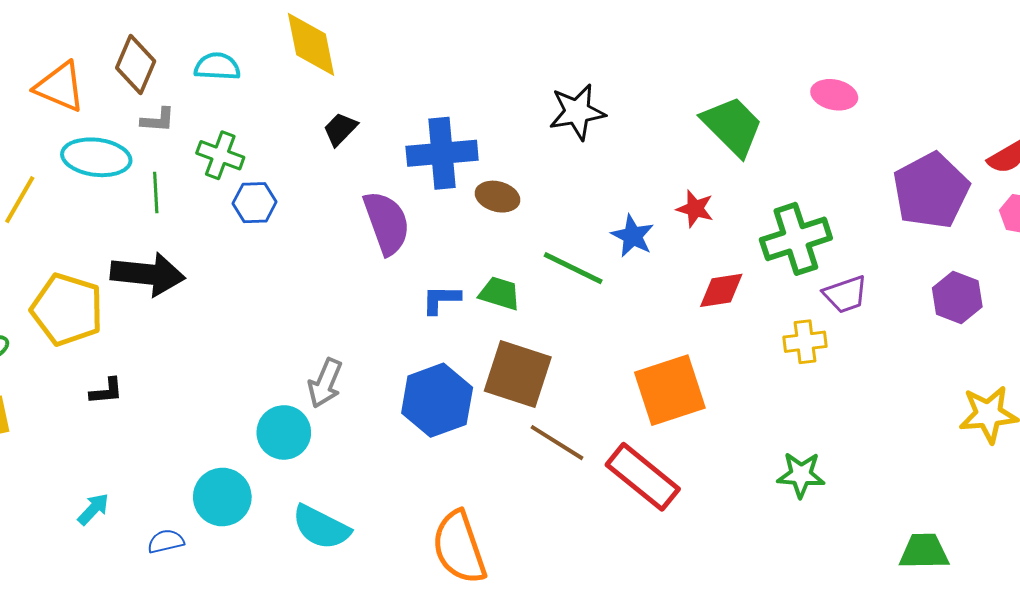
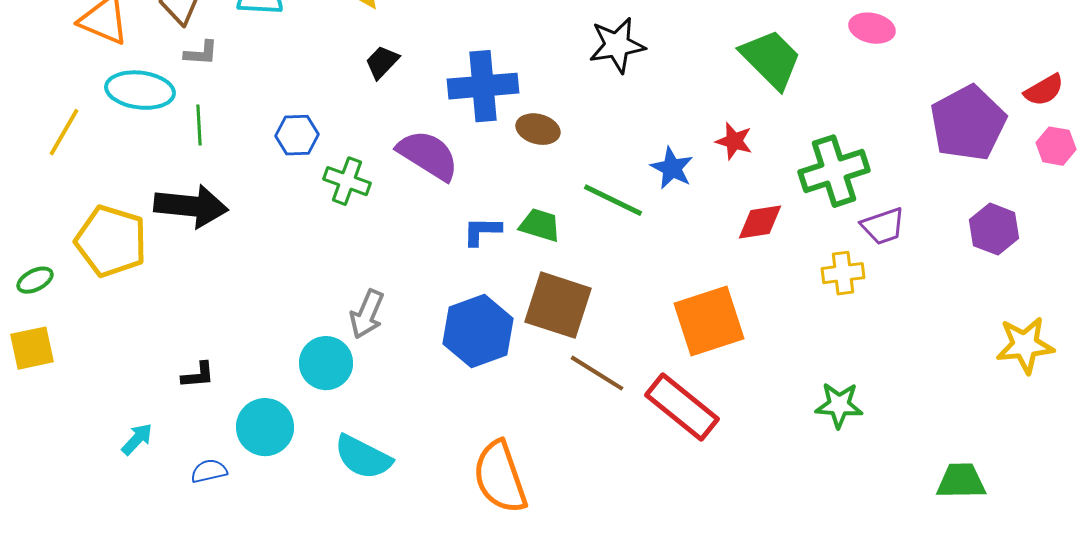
green cross: (220, 155) -> (347, 181), moved
purple semicircle: (387, 223) -> (428, 155), turned -38
black L-shape: (106, 391) -> (198, 375), moved

